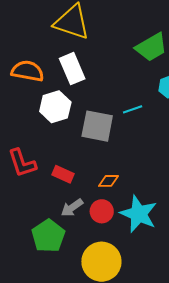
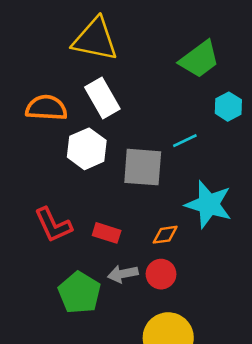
gray arrow: (72, 208) -> (123, 274), turned 30
cyan star: (139, 214) -> (209, 204), moved
green pentagon: (48, 236) -> (79, 293), moved

